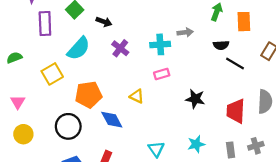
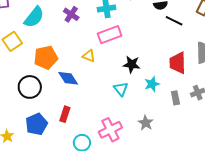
pink rectangle: (162, 74) -> (110, 35), size x1.6
black star: (195, 99) -> (132, 64), moved
cyan star: (196, 144) -> (152, 84), moved
cyan triangle: (156, 149) -> (121, 89), moved

